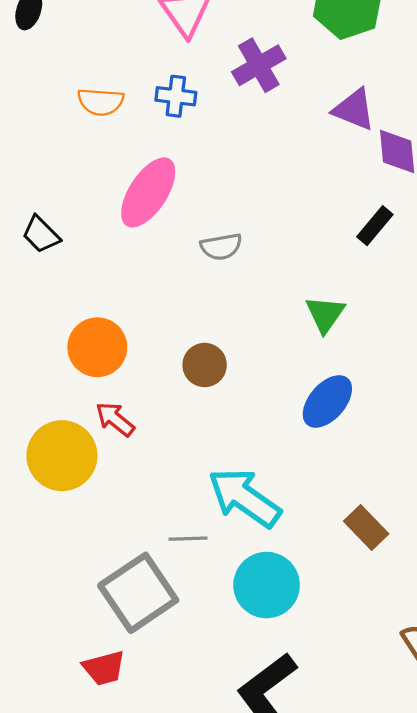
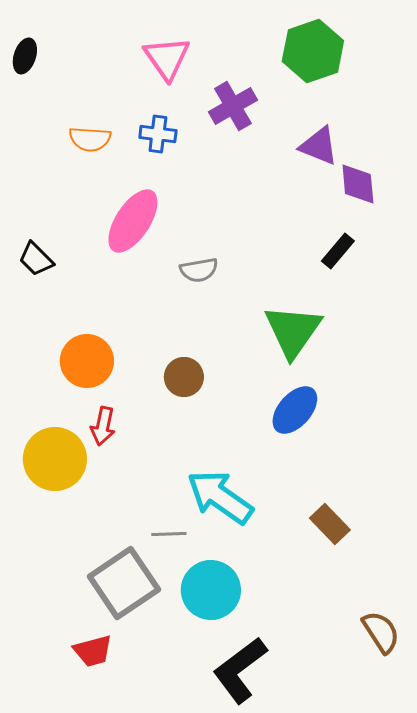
green triangle: (325, 314) -> (293, 331), size x1.6
red arrow: (115, 419) -> (103, 426), turned -117
cyan circle: (267, 585) -> (211, 590), moved

